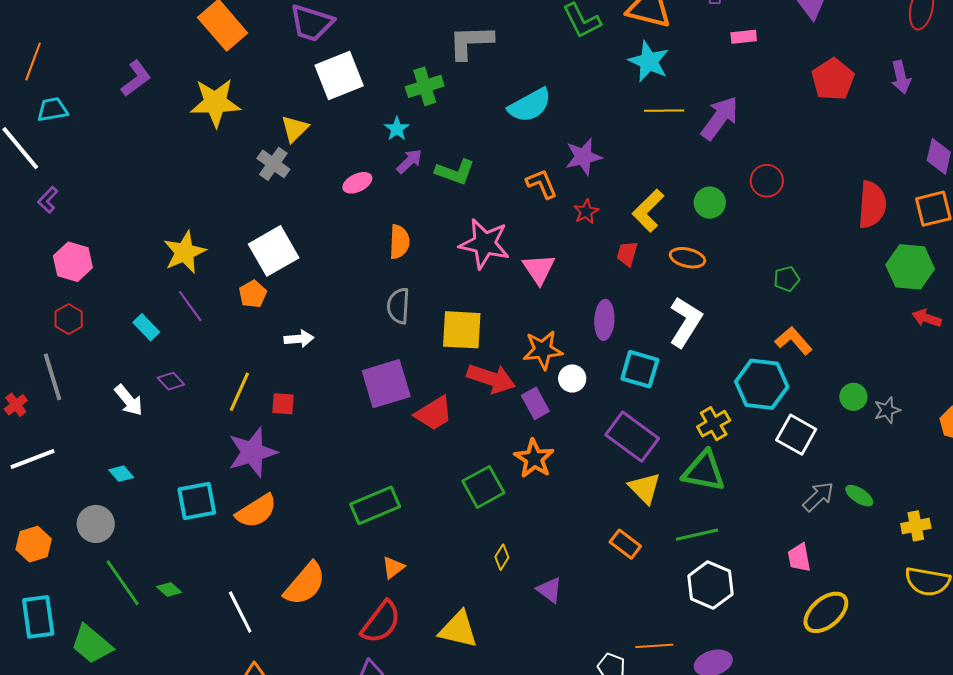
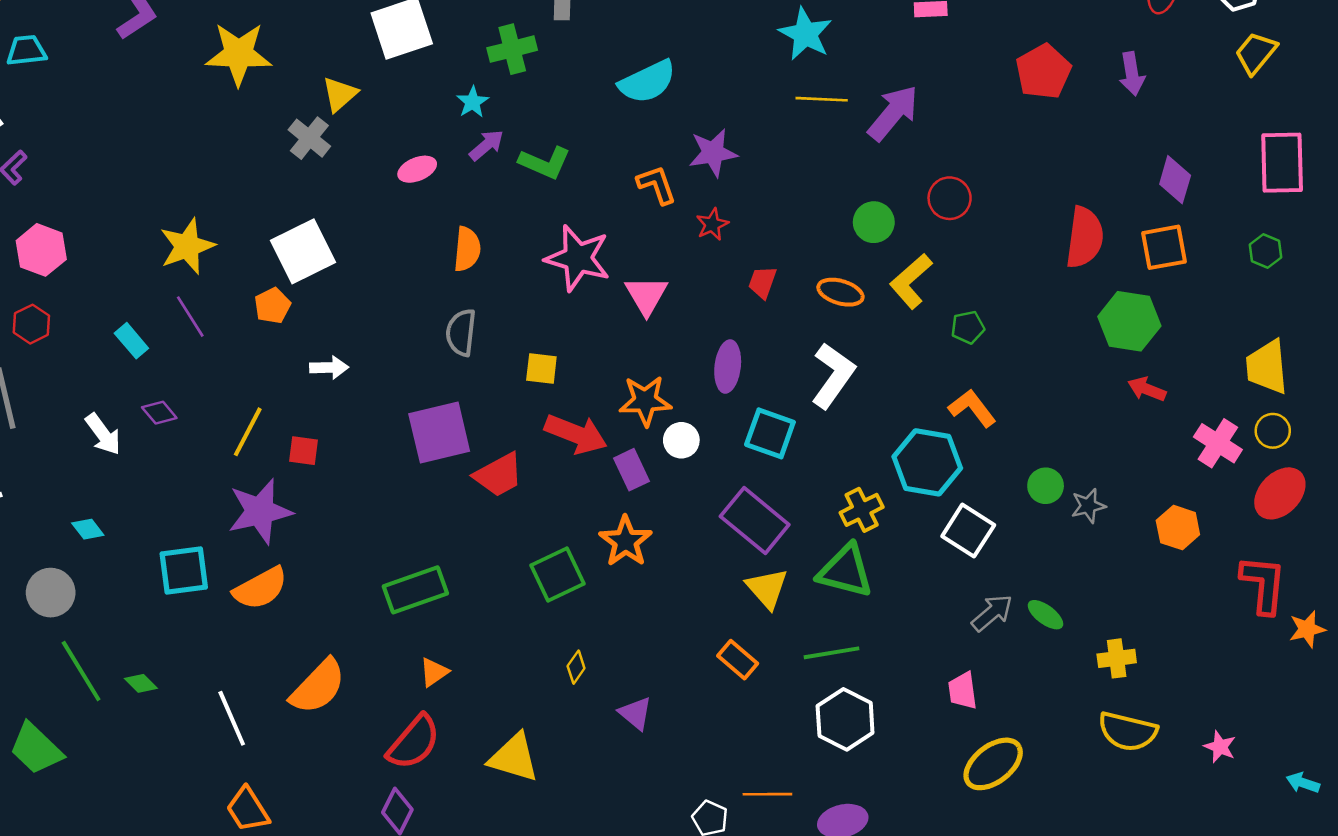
yellow L-shape: (648, 211) -> (911, 281), moved
yellow square: (462, 330) -> (541, 368), size x0.6

